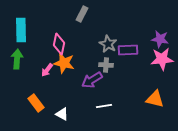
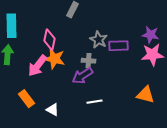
gray cross: (106, 65) -> (88, 61), moved
pink arrow: (47, 70) -> (38, 66), size x1.6

